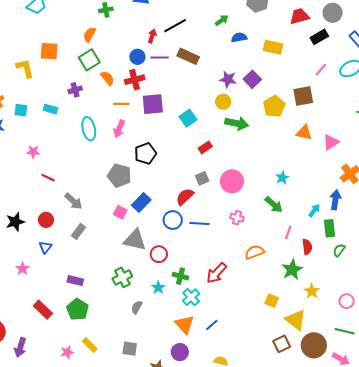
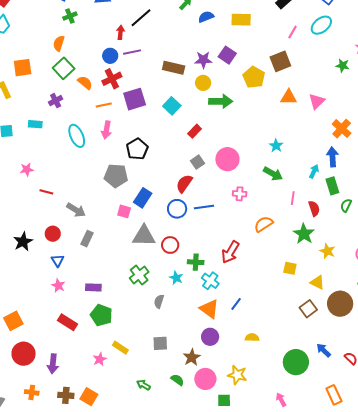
brown rectangle: (188, 56) -> (174, 68), moved
pink star: (23, 269) -> (58, 286), moved
yellow triangle: (296, 320) -> (317, 282), size x0.7

